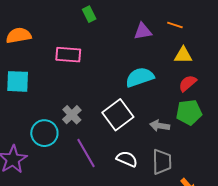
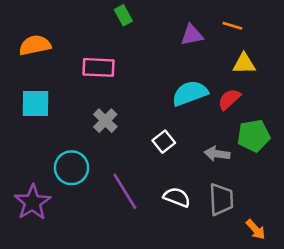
red semicircle: (188, 83) -> (229, 99), moved
gray cross: (72, 115) -> (105, 121), moved
white square: (118, 115) -> (164, 142), size x0.6

